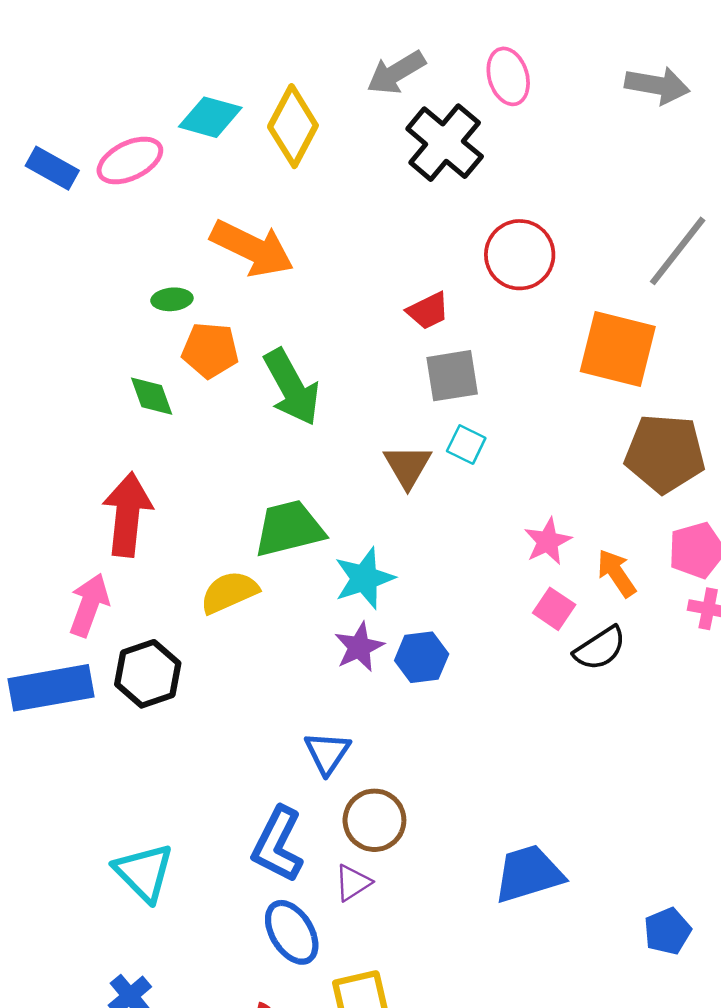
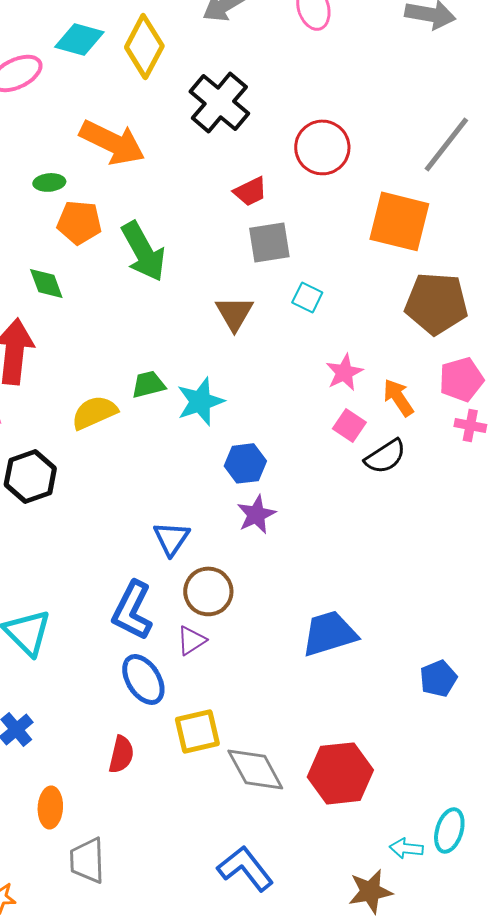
black cross: (445, 143) -> (219, 102), moved
green diamond: (152, 396) -> (46, 283), moved
cyan square: (466, 445) -> (307, 297), moved
green trapezoid: (289, 529) -> (148, 384), moved, size x0.6
purple star: (359, 647) -> (256, 514), moved

